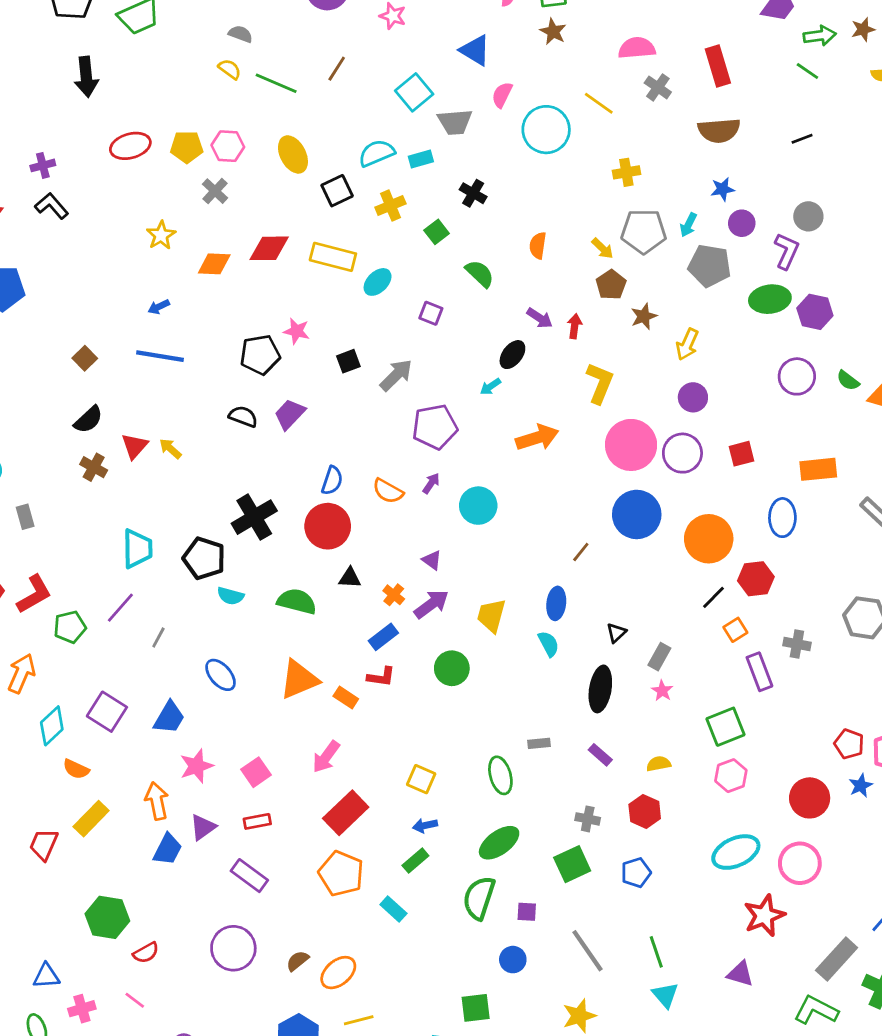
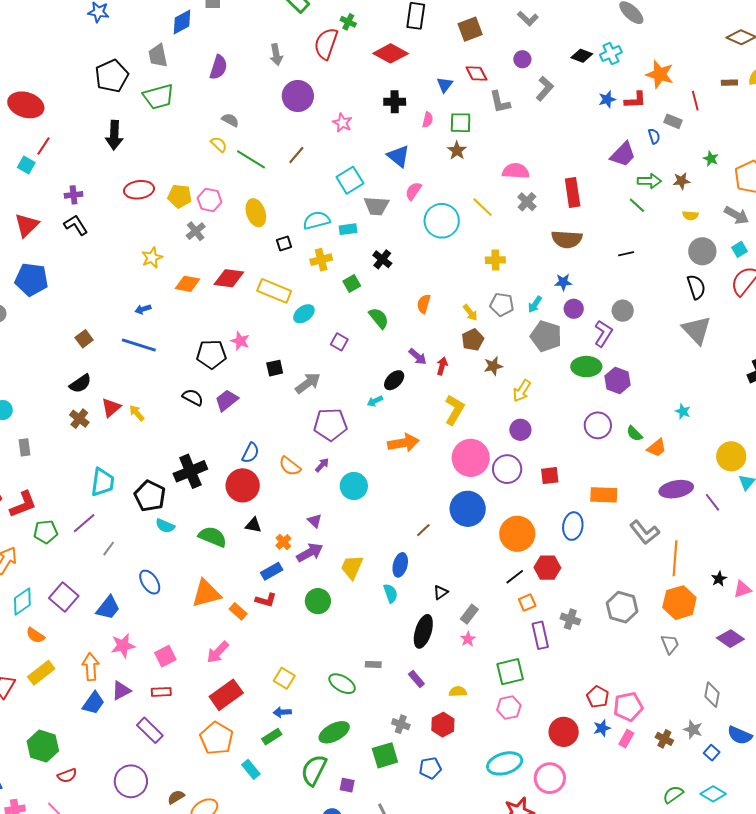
black square: (337, 191) -> (284, 243), size x0.7
gray pentagon: (644, 231) -> (502, 304), size x0.7
green ellipse: (500, 775) -> (342, 684), turned -52

